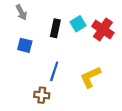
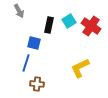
blue square: (25, 45) -> (34, 43), moved
blue line: (54, 71) -> (26, 63), moved

